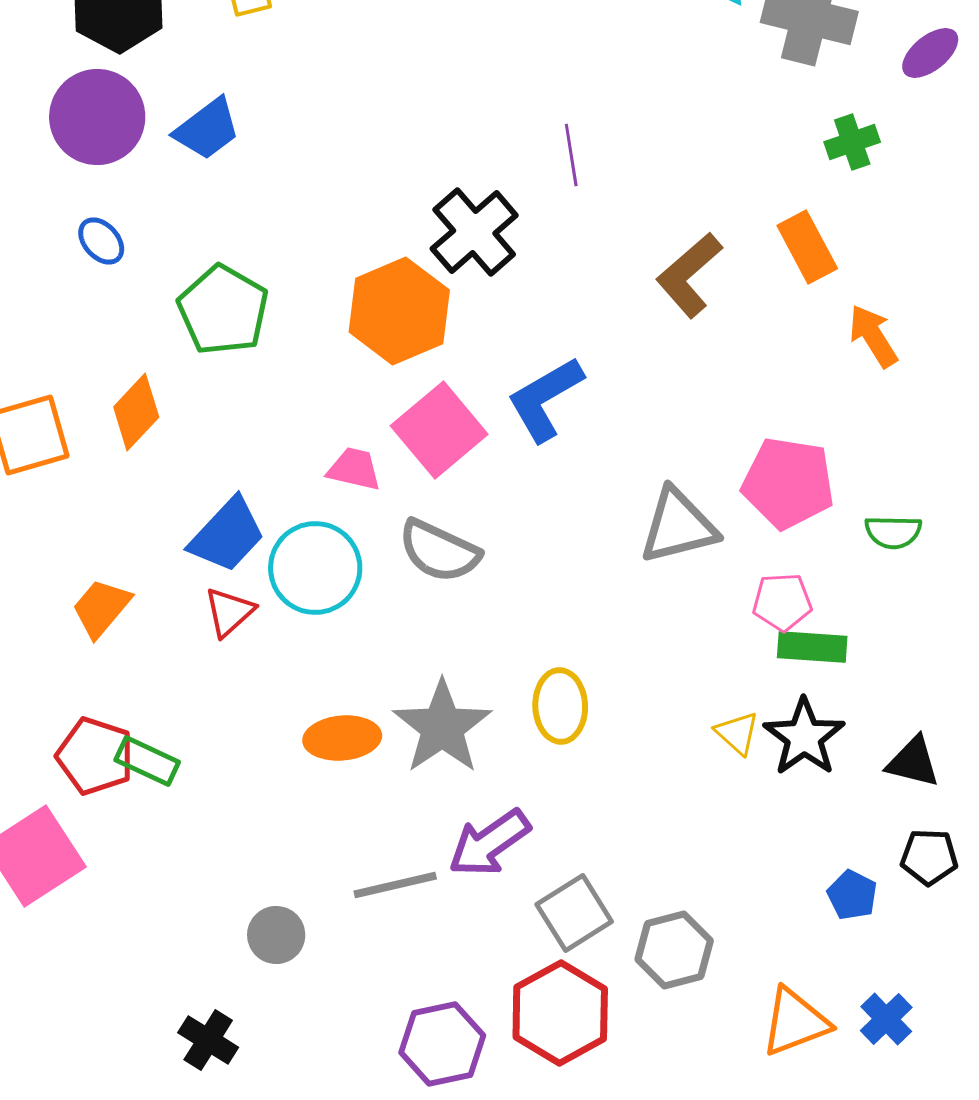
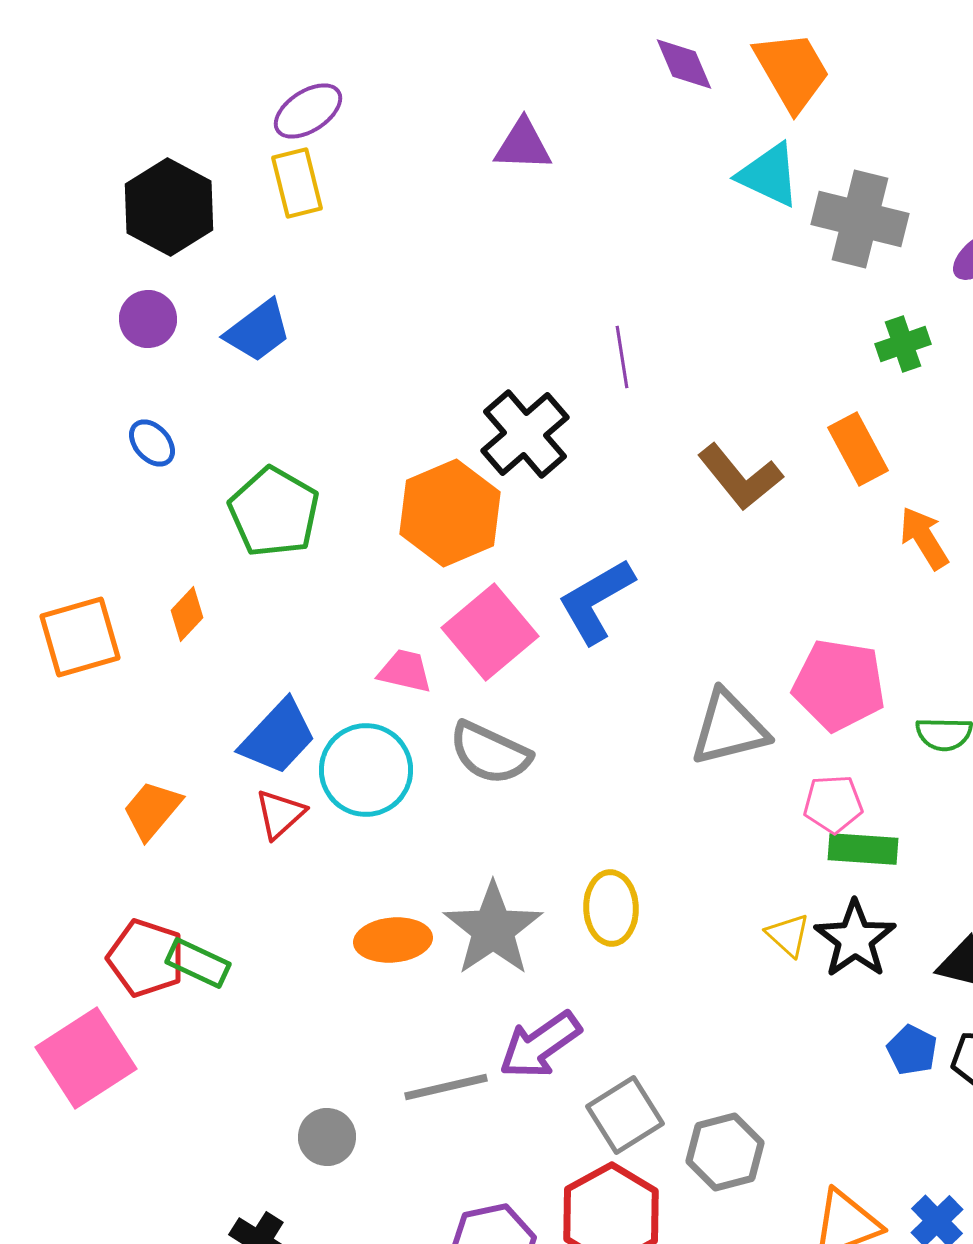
purple circle: (97, 117) -> (148, 319), size x0.6
brown L-shape: (689, 275) -> (740, 477), turned -88
orange diamond: (136, 412) -> (187, 614), size x0.7
blue pentagon: (852, 895) -> (912, 1050), moved

